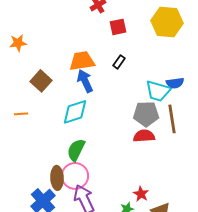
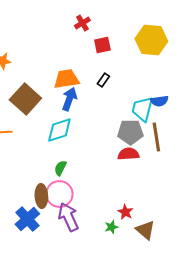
brown square: (41, 81) -> (25, 99), size x1.4
blue arrow: (85, 81) -> (69, 99), turned 45
cyan trapezoid: (158, 91) -> (142, 109), turned 88
green semicircle: (76, 150) -> (60, 168), size x0.7

